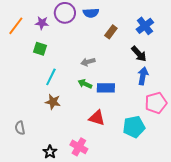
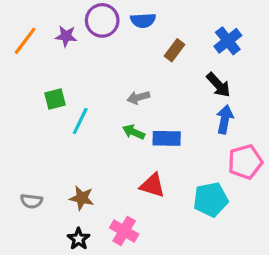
green square: (40, 49) -> (55, 99), moved, turned -32
brown star: (53, 102) -> (82, 198), moved
gray semicircle: (20, 128) -> (31, 201), turned -72

